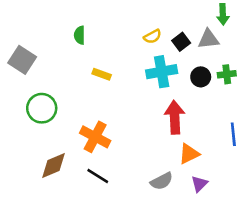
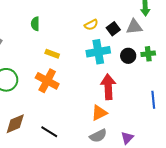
orange cross: (95, 137) -> (47, 81), moved
orange triangle: (189, 154) -> (99, 113), moved

